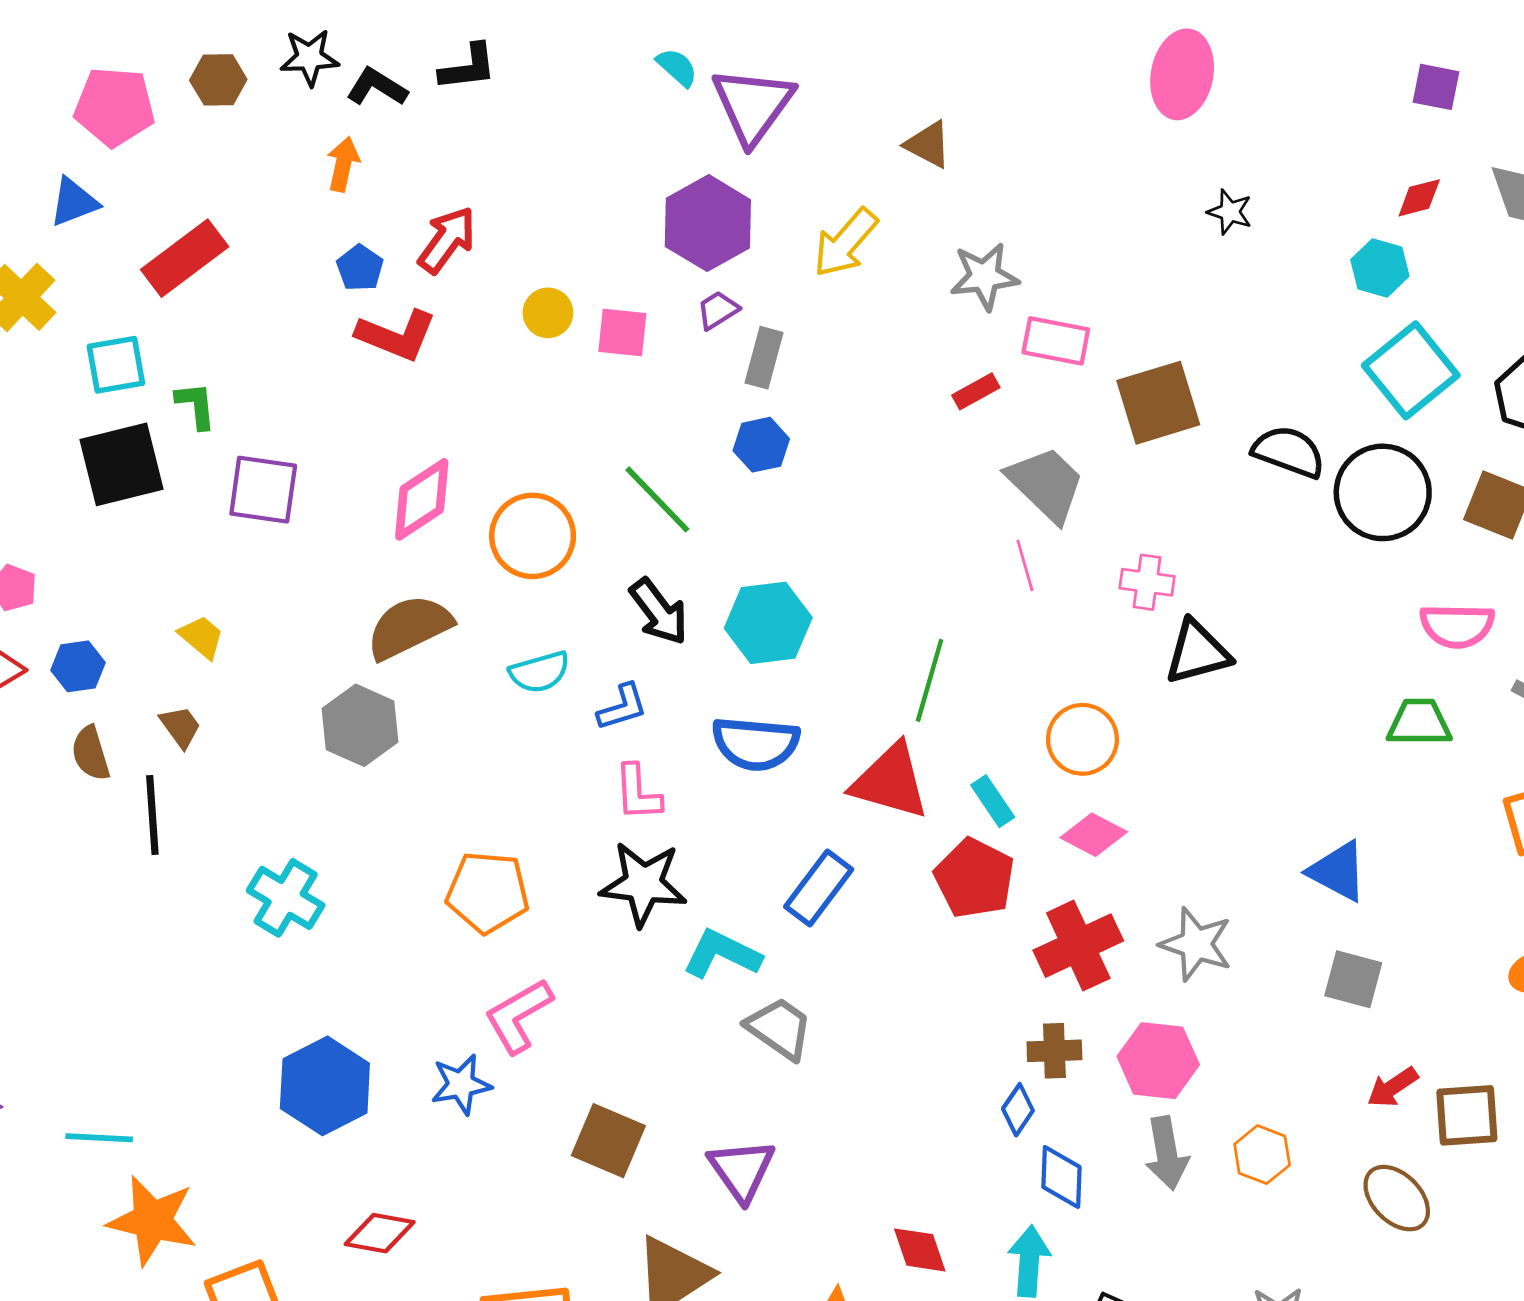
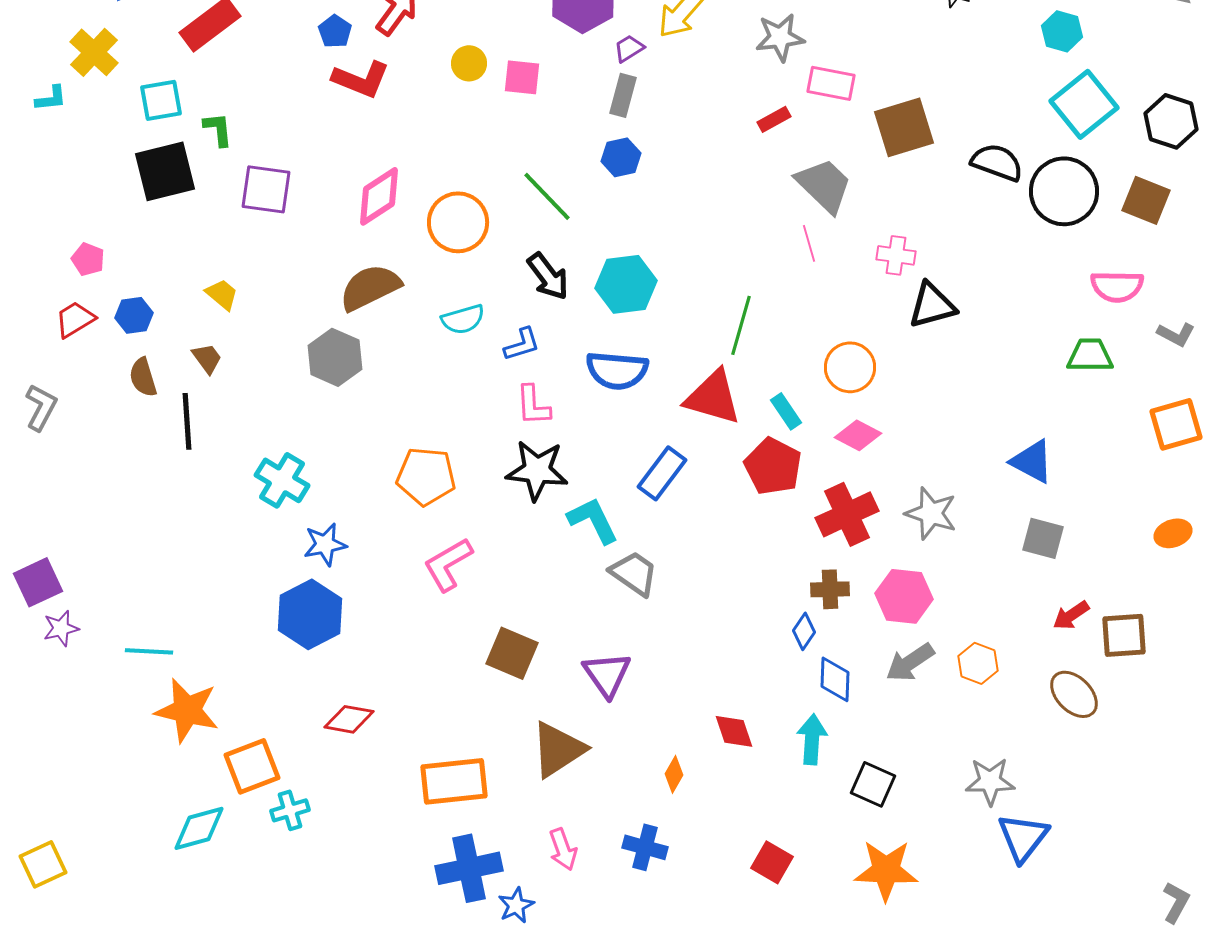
purple trapezoid: (718, 310) -> (629, 48), moved
cyan L-shape: (722, 954) -> (593, 520), turned 38
blue star: (461, 1084) -> (325, 544), moved
gray arrow: (1167, 1153) -> (910, 662), turned 66

